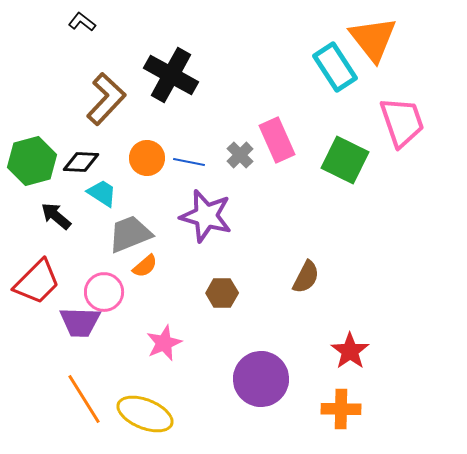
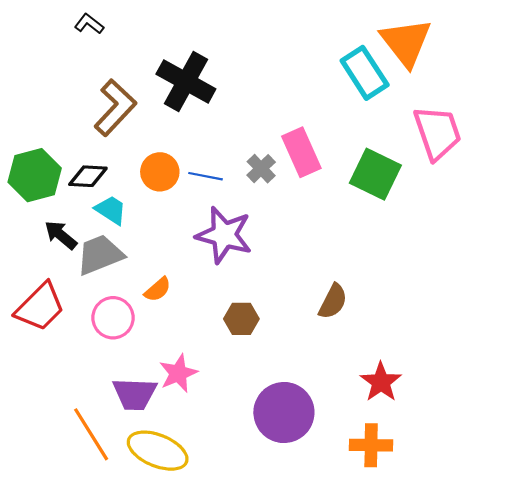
gray trapezoid: (130, 234) -> (100, 255), moved
purple trapezoid: (80, 322) -> (135, 394), moved

